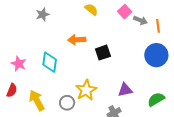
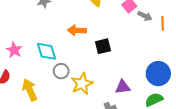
blue circle: (156, 55) -> (158, 74), moved
cyan diamond: (50, 62) -> (47, 51), turned -30
gray circle: (67, 103) -> (61, 71), moved

